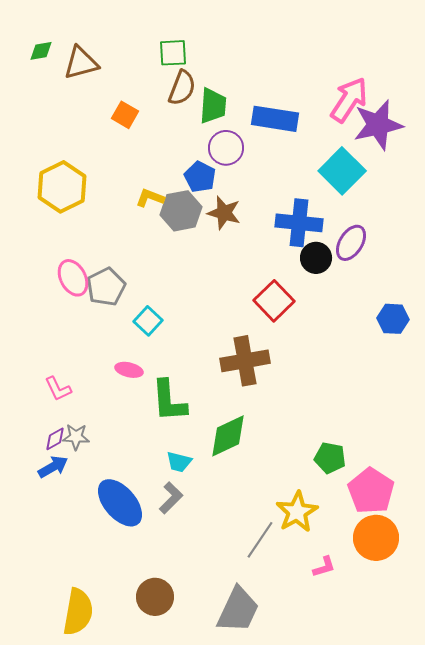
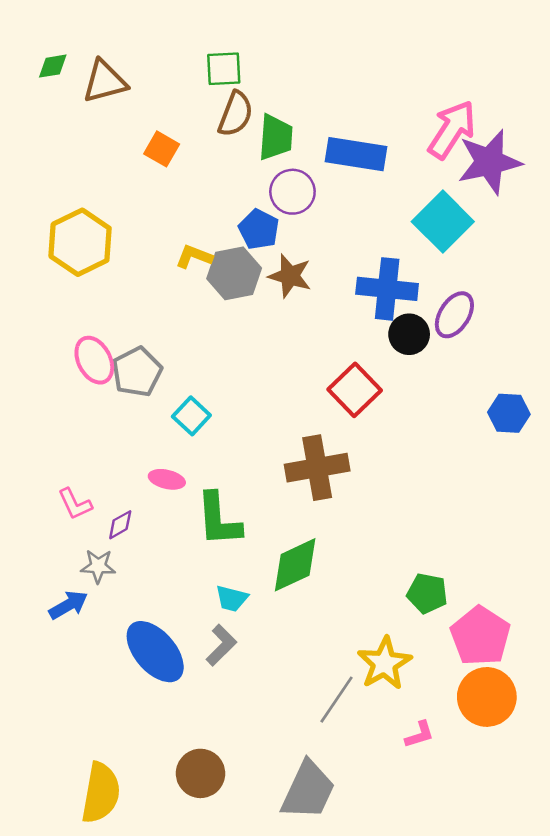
purple diamond: (55, 439) -> (120, 525), moved

